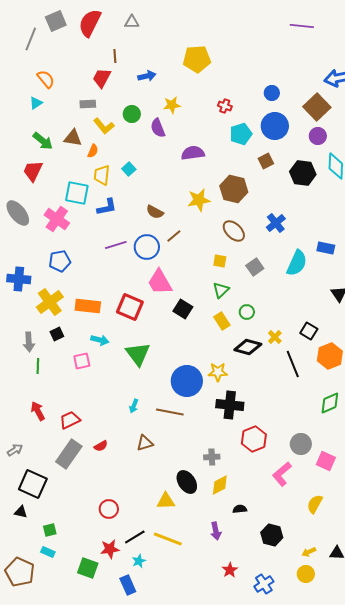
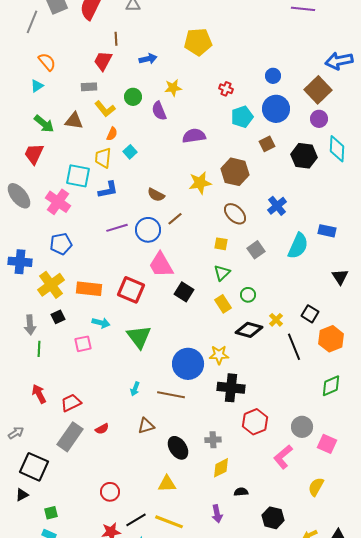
orange semicircle: (93, 151) -> (112, 134), moved
black ellipse: (187, 482) -> (178, 448), moved
black triangle: (21, 512) -> (22, 495), turned -40

